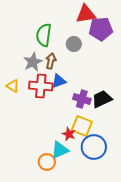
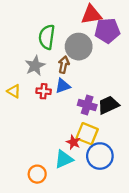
gray circle: (74, 44) -> (79, 47), size x1.6
brown arrow: (51, 61) -> (64, 65), moved
red cross: (41, 86) -> (44, 91), size x0.6
orange circle: (47, 162) -> (37, 174), moved

